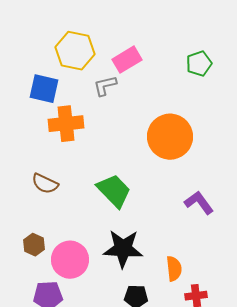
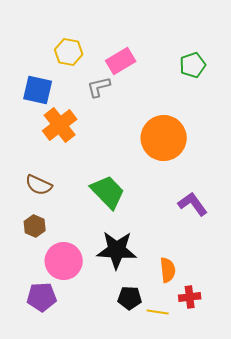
yellow hexagon: (75, 51) -> (69, 52), size x0.7
orange cross: (66, 124) -> (60, 125), turned -32
brown hexagon: (34, 245) -> (35, 226), moved

